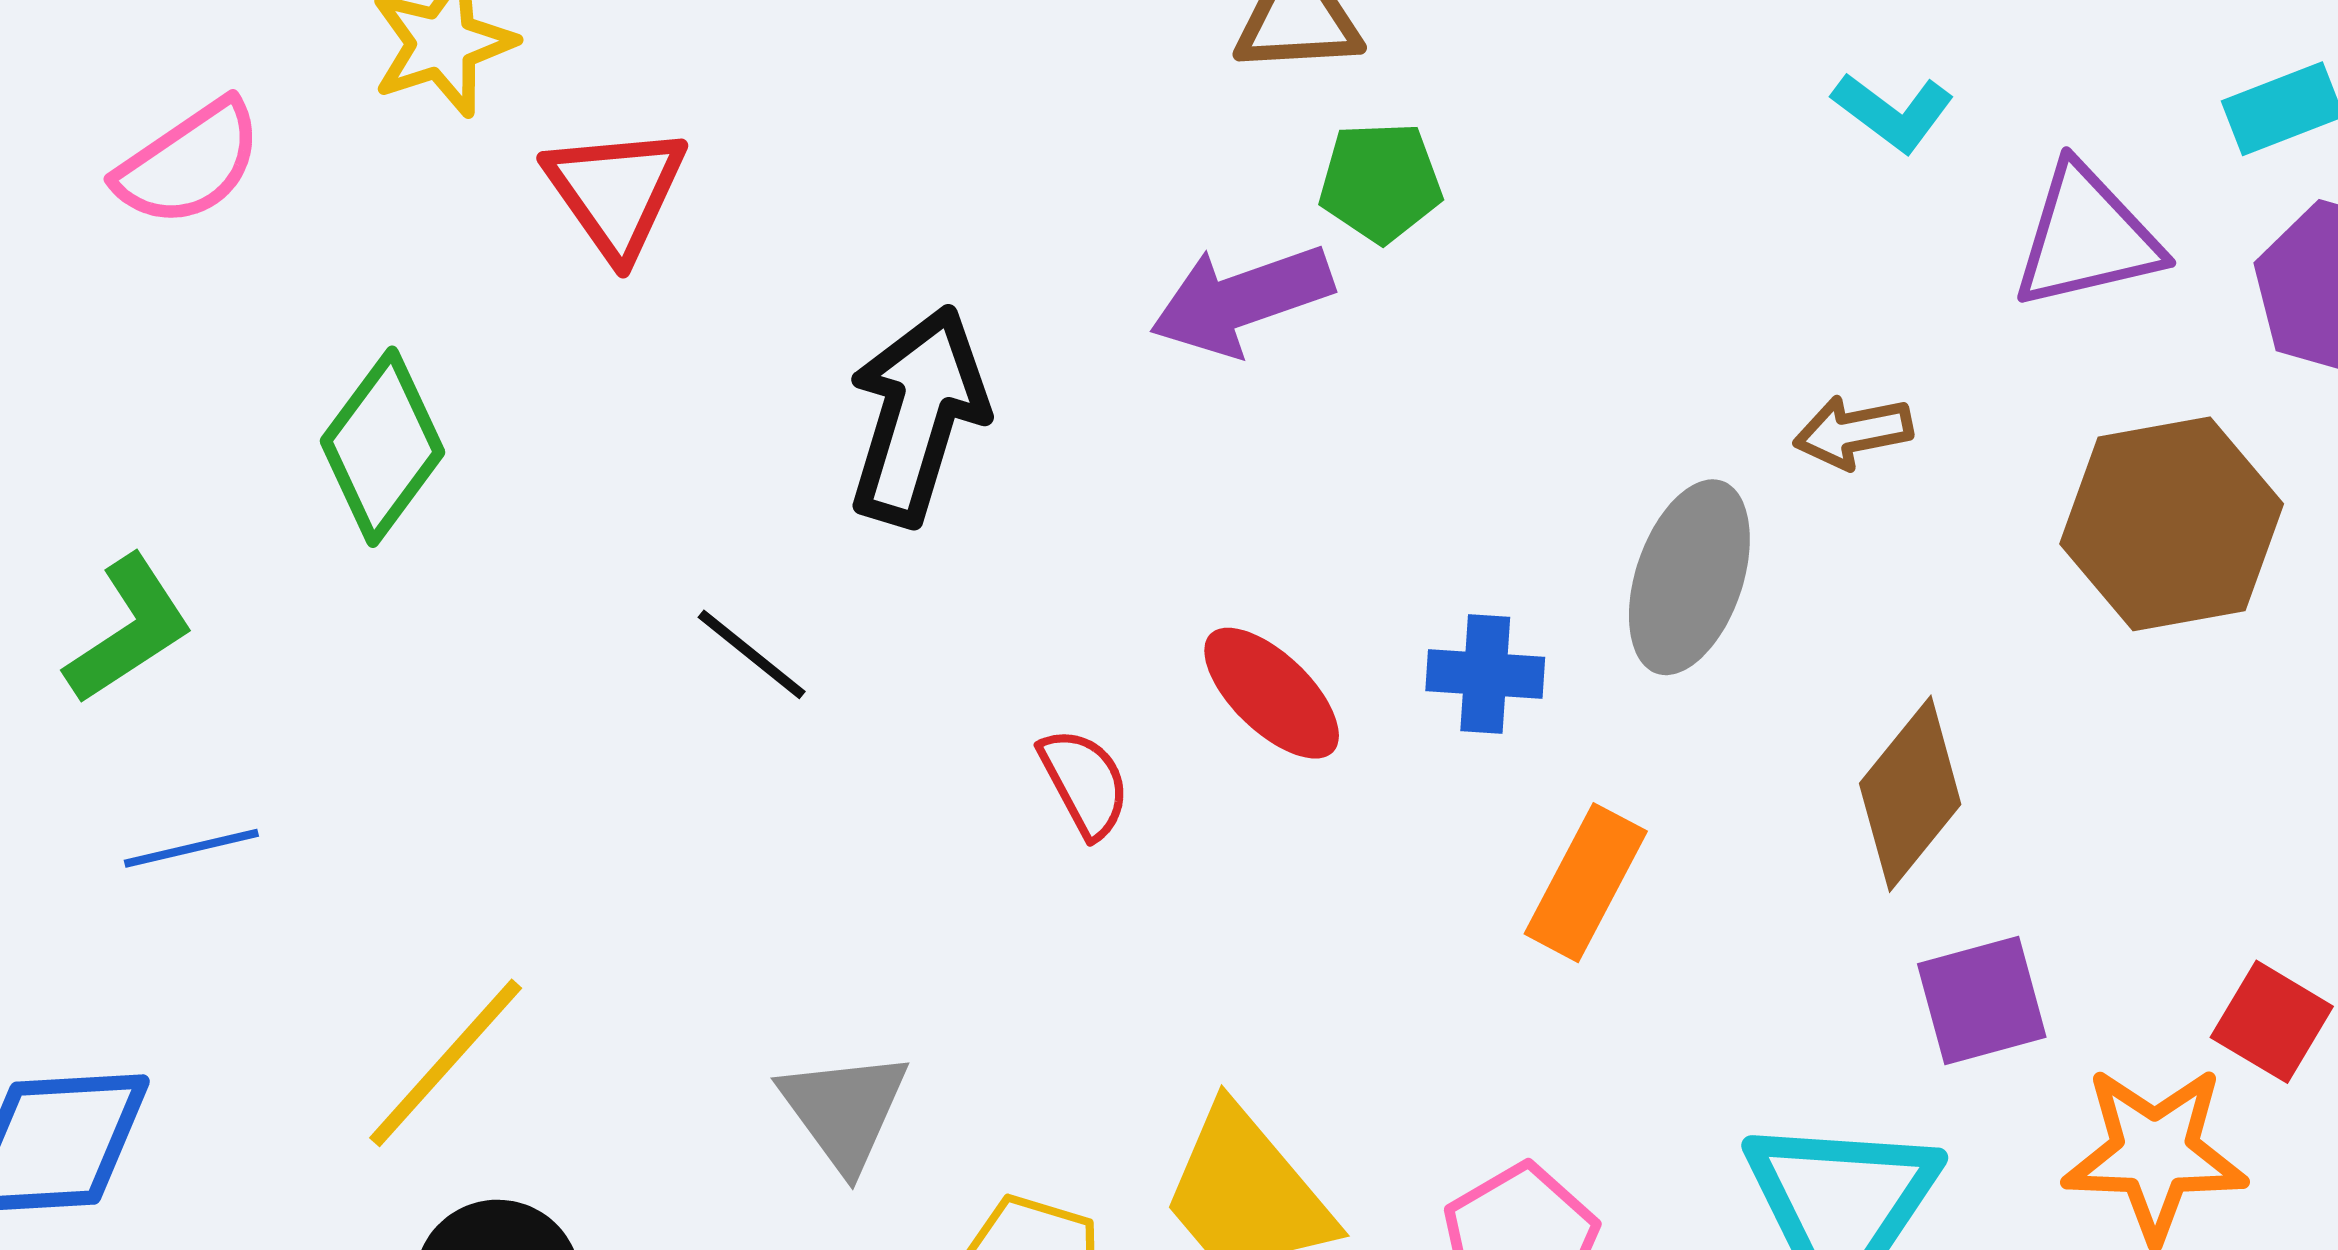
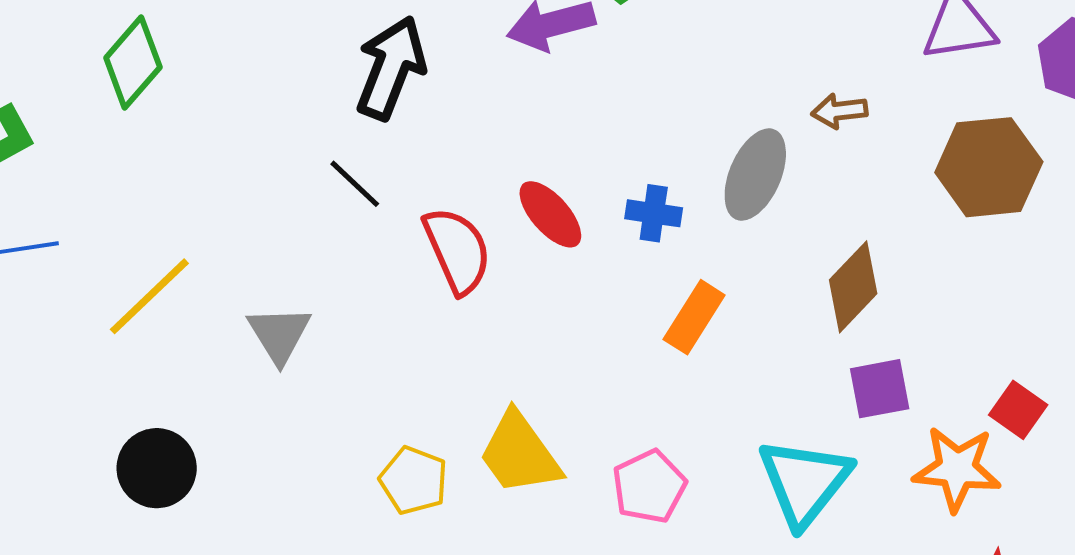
black line: (752, 654) -> (355, 184), moved
red semicircle: (1085, 783) -> (457, 250), size x1.6
yellow line: (446, 1063) -> (149, 296), moved
gray triangle: (844, 1110) -> (279, 334), moved

